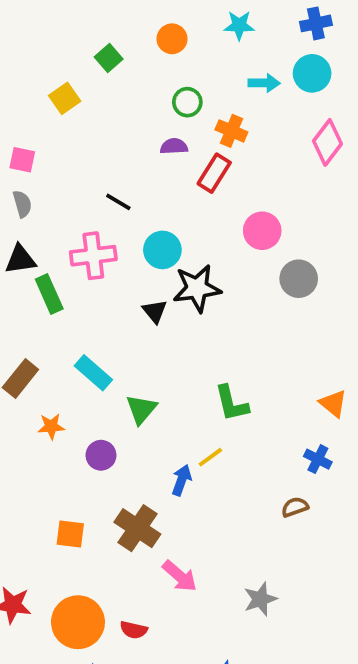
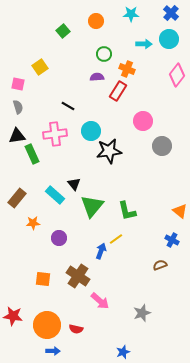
blue cross: (316, 23) -> (171, 13), turned -35
yellow square: (65, 98) -> (40, 67), moved
black triangle: (155, 311) -> (74, 184), moved
green triangle: (141, 409) -> (92, 206), moved, size x1.4

